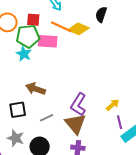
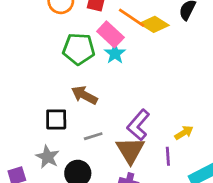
green pentagon: (28, 36) -> (79, 49), moved
pink rectangle: (48, 41) -> (110, 34), turned 30
cyan star: (24, 54) -> (115, 53), moved
purple line: (119, 122) -> (168, 156), moved

